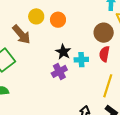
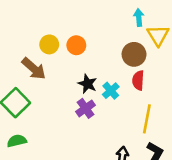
cyan cross: (81, 60) -> (111, 91), turned -32

